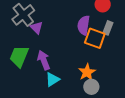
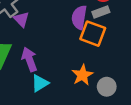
gray rectangle: (108, 28) -> (101, 12), moved, turned 48
gray circle: (91, 87) -> (107, 87), moved

